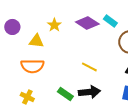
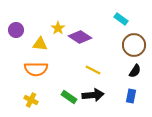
cyan rectangle: (110, 21) -> (121, 19), moved
purple diamond: (87, 23) -> (80, 37), moved

